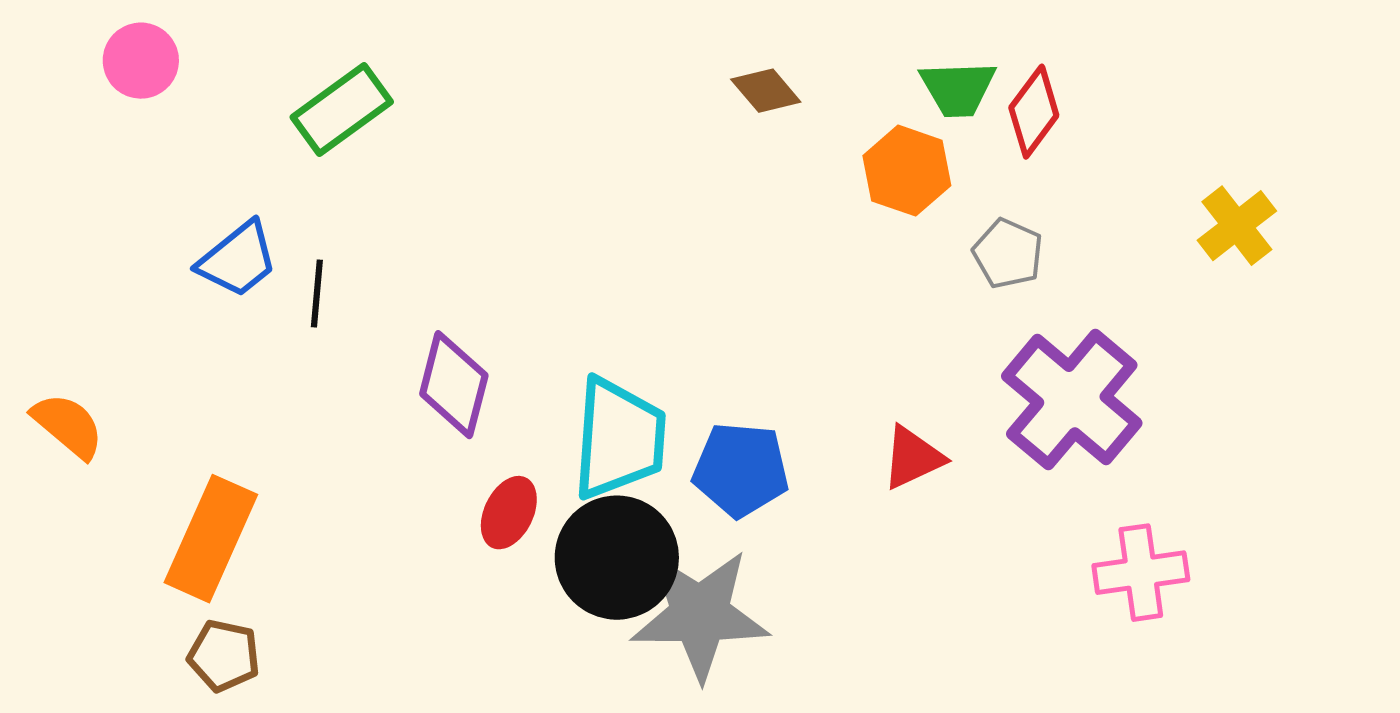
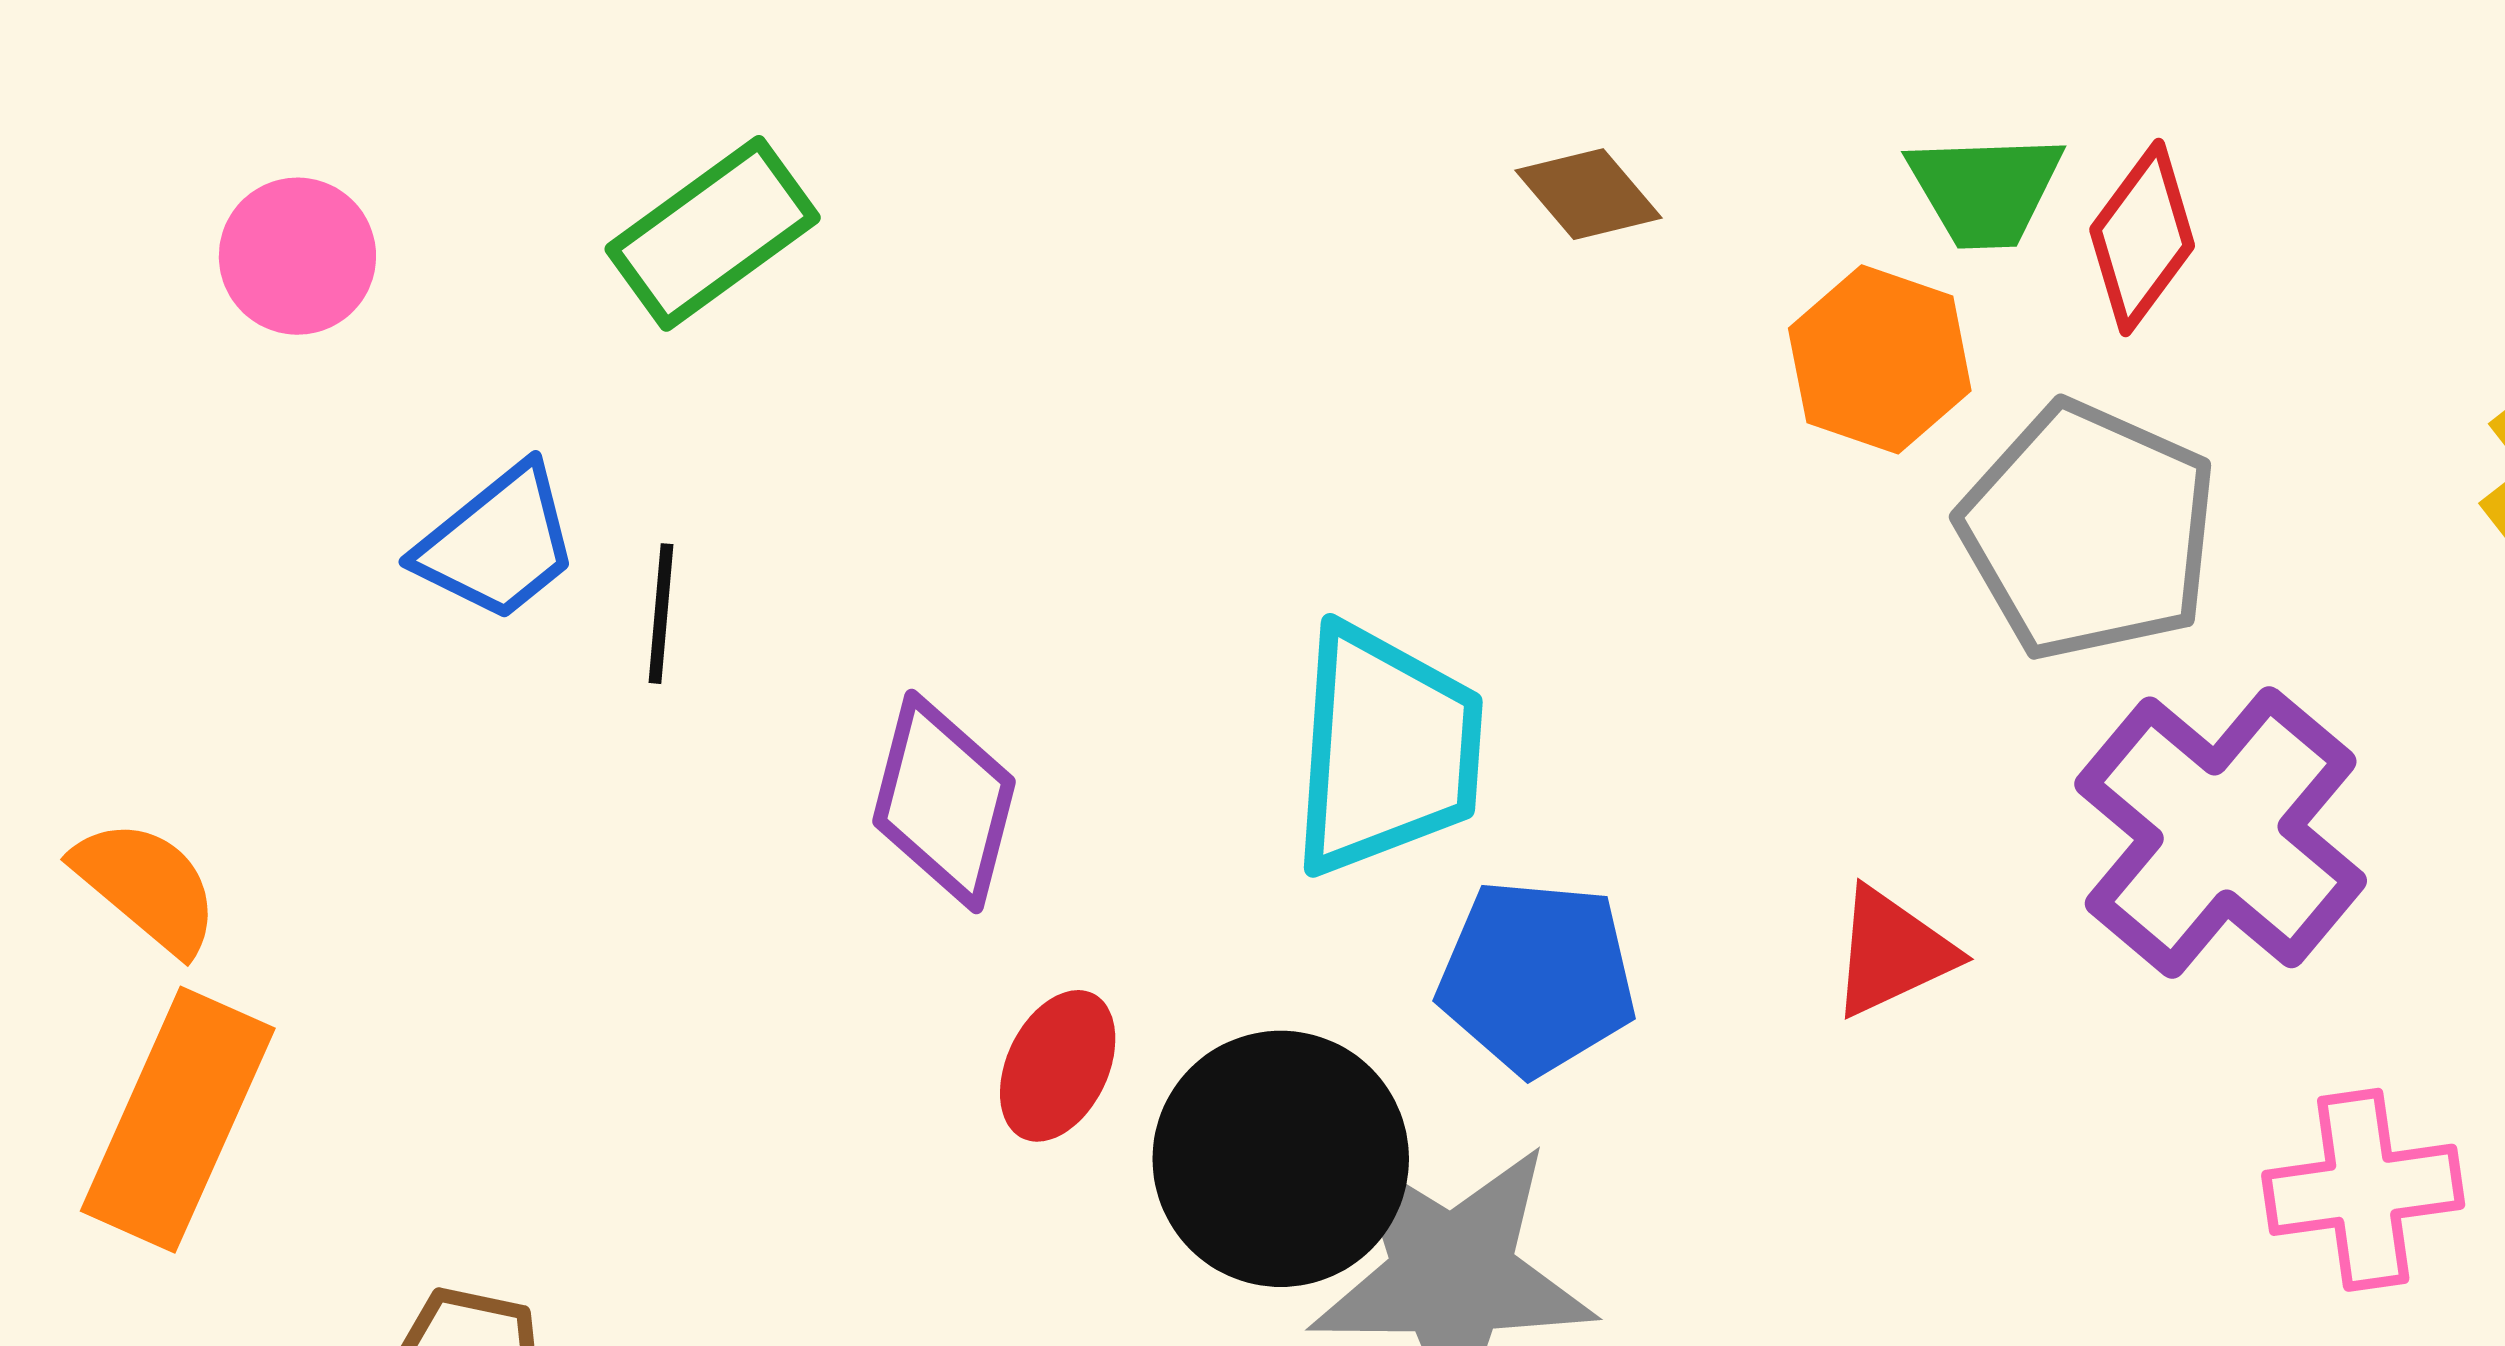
pink circle: (141, 61) -> (297, 256), moved
gray pentagon: (1008, 254) -> (2088, 531), size x1.8
cyan trapezoid: (619, 439) -> (1386, 750), moved
orange rectangle: (211, 539) -> (178, 1120), moved

